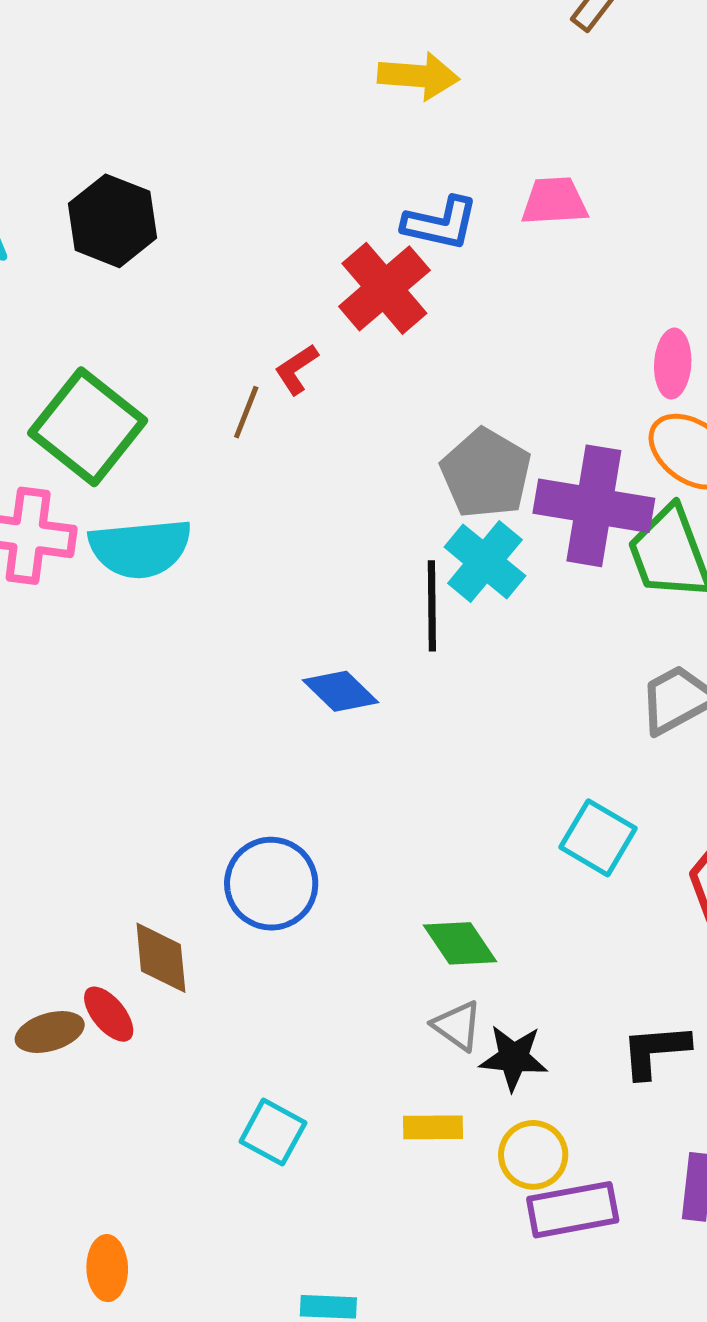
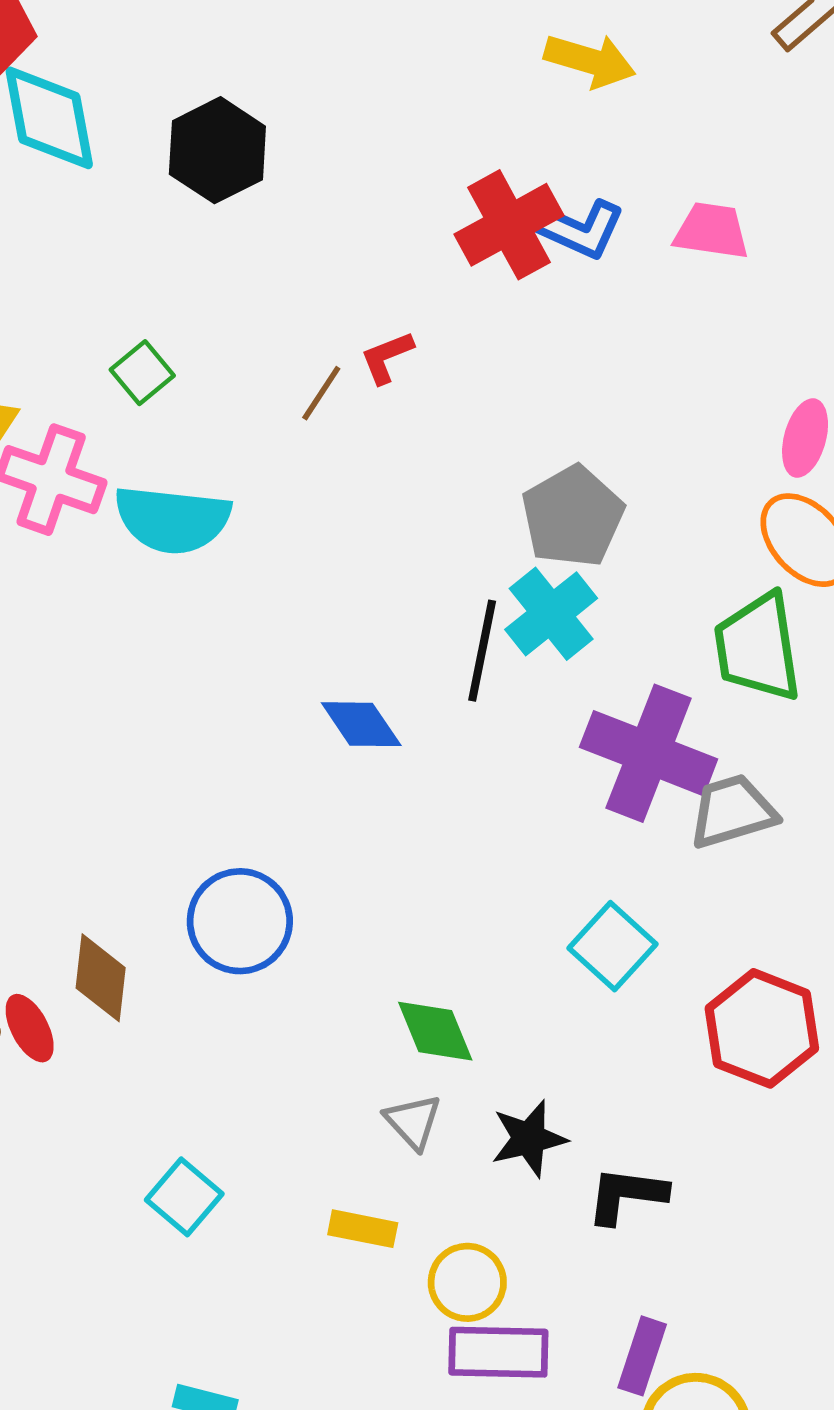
red cross: (384, 288) -> (509, 225), moved
green square: (88, 427) -> (142, 373), size x0.5
purple cross: (594, 506) -> (649, 753), moved
black star: (514, 1058) -> (529, 1139), moved, turned -30

